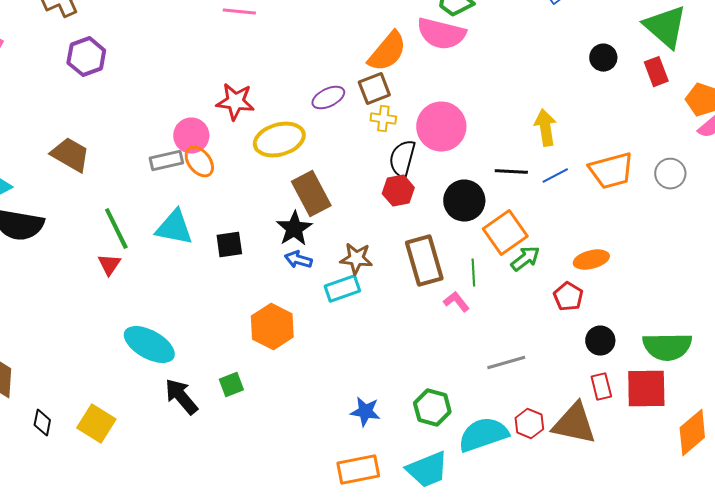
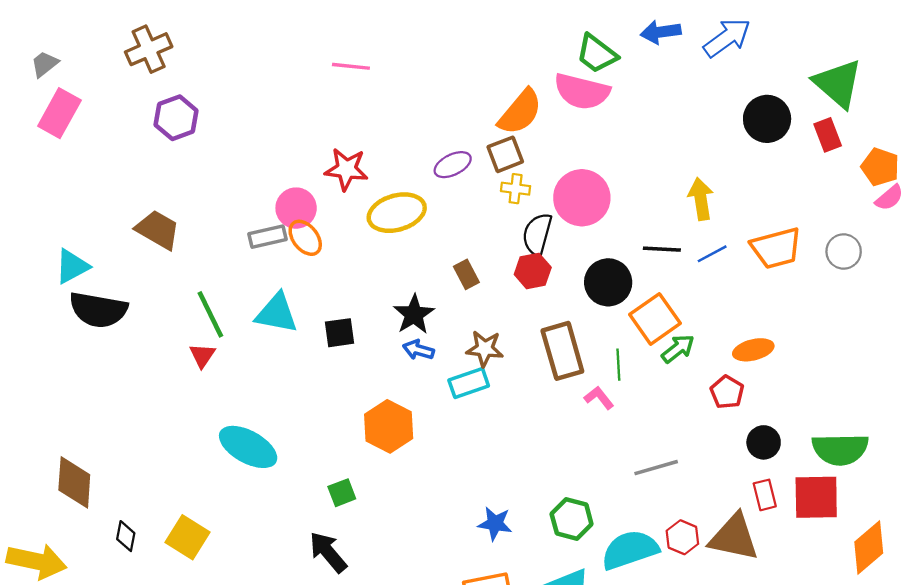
black circle: (603, 58) -> (767, 119), size x1.5
brown rectangle: (311, 194) -> (466, 274), moved, size x0.6
black arrow: (181, 397) -> (328, 552), moved

